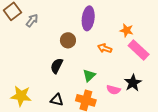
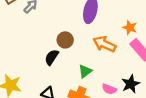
brown circle: (68, 40) -> (65, 40), moved
orange arrow: (105, 48) -> (104, 44), size x1.5

